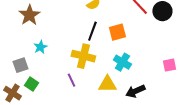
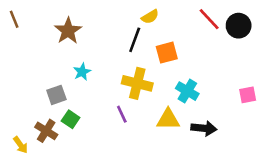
black line: (92, 31) -> (135, 40), moved
orange square: (117, 32) -> (167, 53), moved
black arrow: (135, 91) -> (204, 128), turned -150

